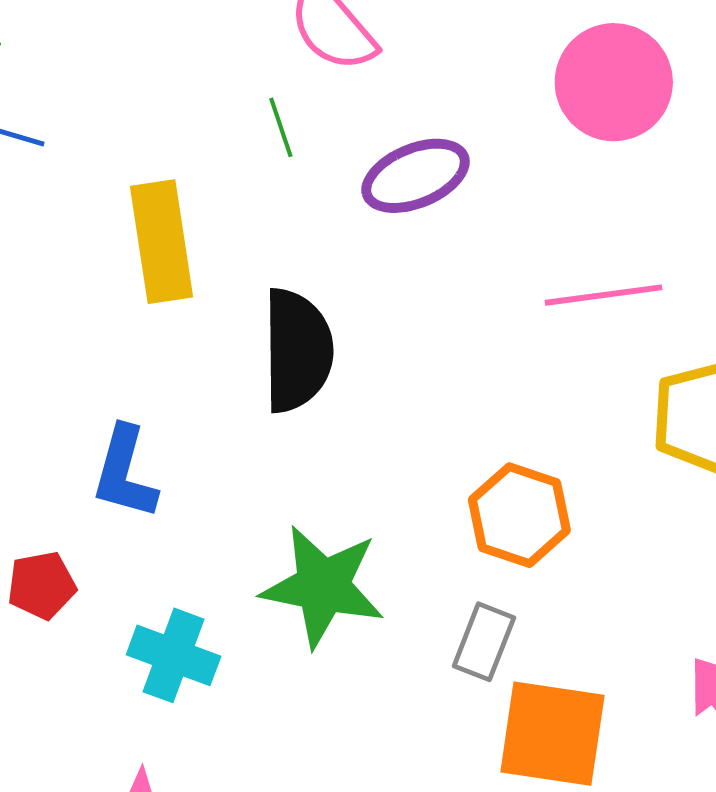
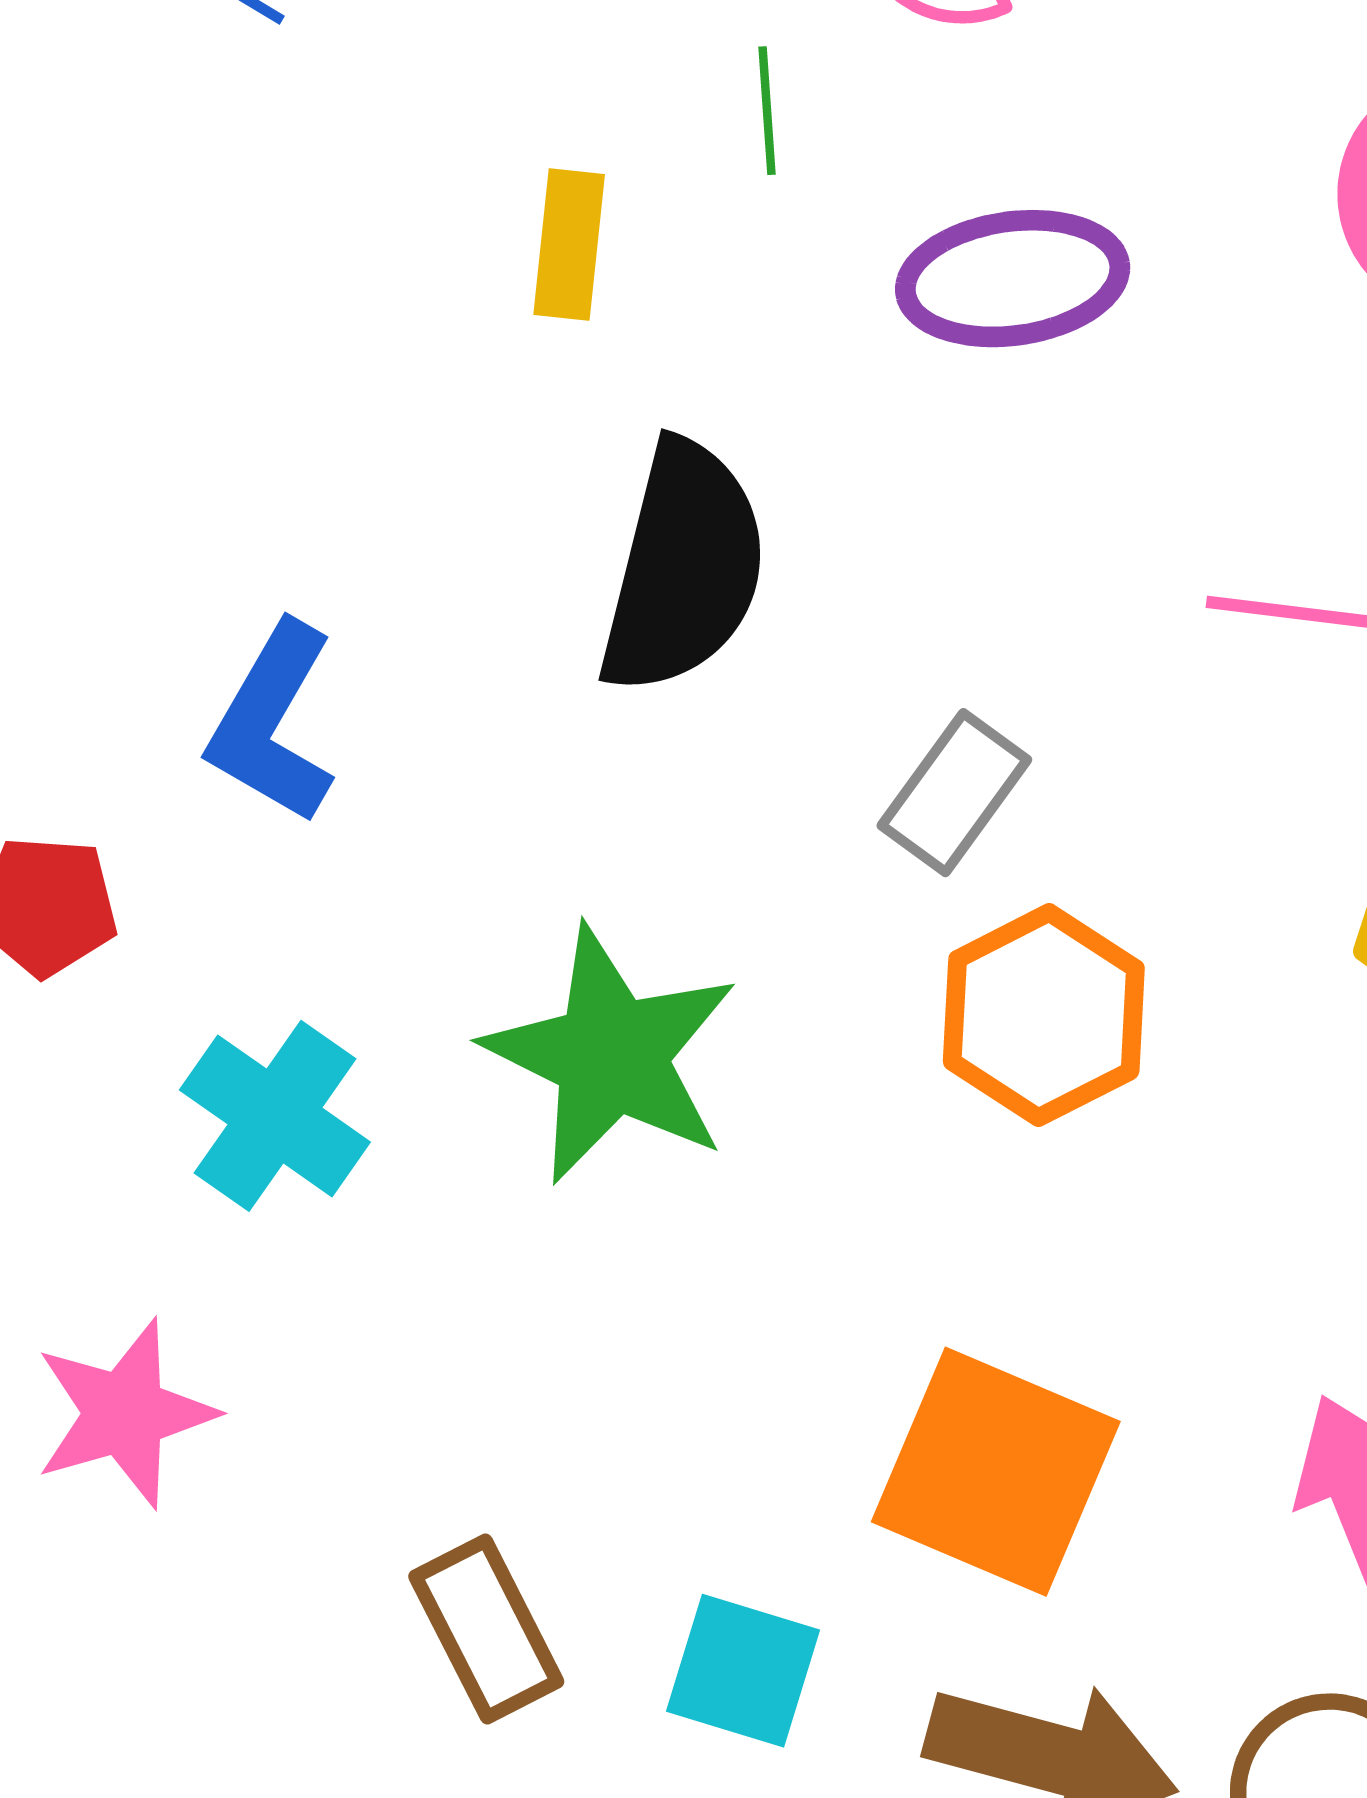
yellow rectangle: (162, 242) -> (569, 244), moved, size x0.6
gray rectangle: (484, 642) -> (954, 793), moved

